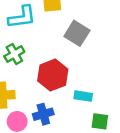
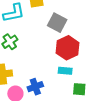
red hexagon: (53, 75) -> (68, 48), moved

